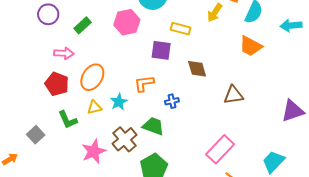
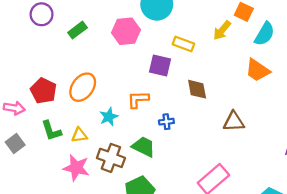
pink arrow: (64, 53) -> (14, 108), moved
yellow triangle: (94, 107) -> (79, 135), moved
brown cross: (125, 139) -> (111, 158), turned -35
pink star: (94, 151) -> (76, 168), turned 30

